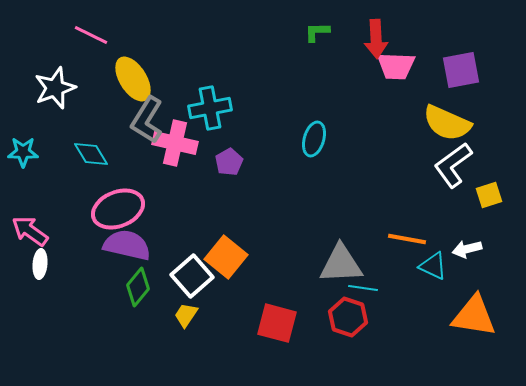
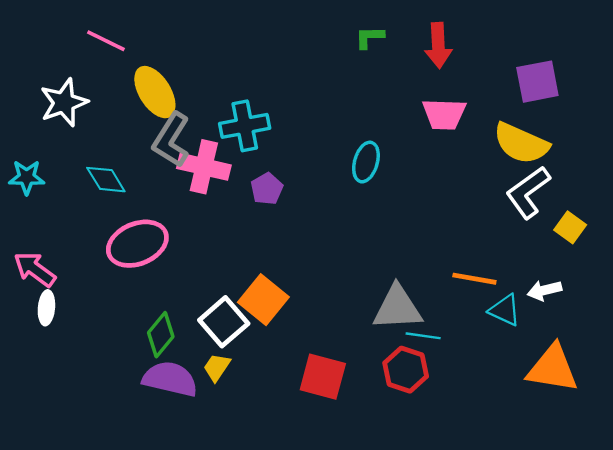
pink trapezoid: (396, 66) -> (444, 114), moved
yellow square: (489, 195) -> (570, 227), turned -36
purple semicircle: (127, 245) -> (170, 379), moved

